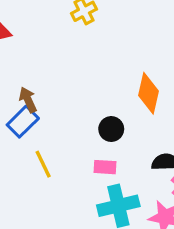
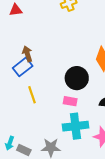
black circle: (111, 129) -> (77, 78), size x1.5

